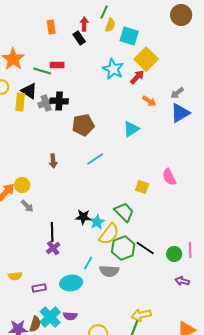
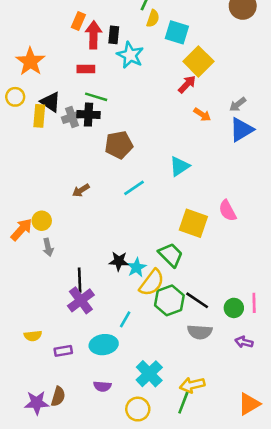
red arrow: (84, 24) -> (94, 35), moved, size x1.5
orange rectangle: (51, 27) -> (78, 21), turned 32
black rectangle: (79, 38) -> (114, 35), turned 40
cyan star: (113, 69) -> (130, 55), moved
green line: (42, 71) -> (96, 97), moved
cyan triangle: (131, 129) -> (179, 166), moved
brown arrow: (53, 161) -> (81, 190), turned 64
yellow square: (142, 187) -> (193, 223), size x1.6
gray arrow: (27, 206) -> (48, 247), turned 32
purple cross: (53, 248) -> (81, 300), size x1.5
gray semicircle: (109, 271) -> (200, 332), moved
cyan cross: (50, 317) -> (149, 374), moved

